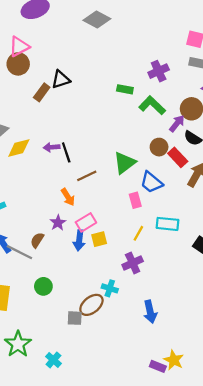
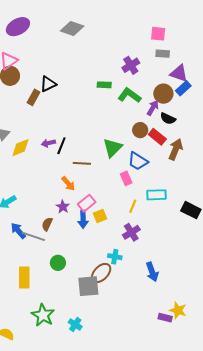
black line: (66, 152) -> (61, 146), turned 48
brown line: (87, 176) -> (82, 163), turned 36
gray square: (75, 318) -> (88, 286), size x1.6

